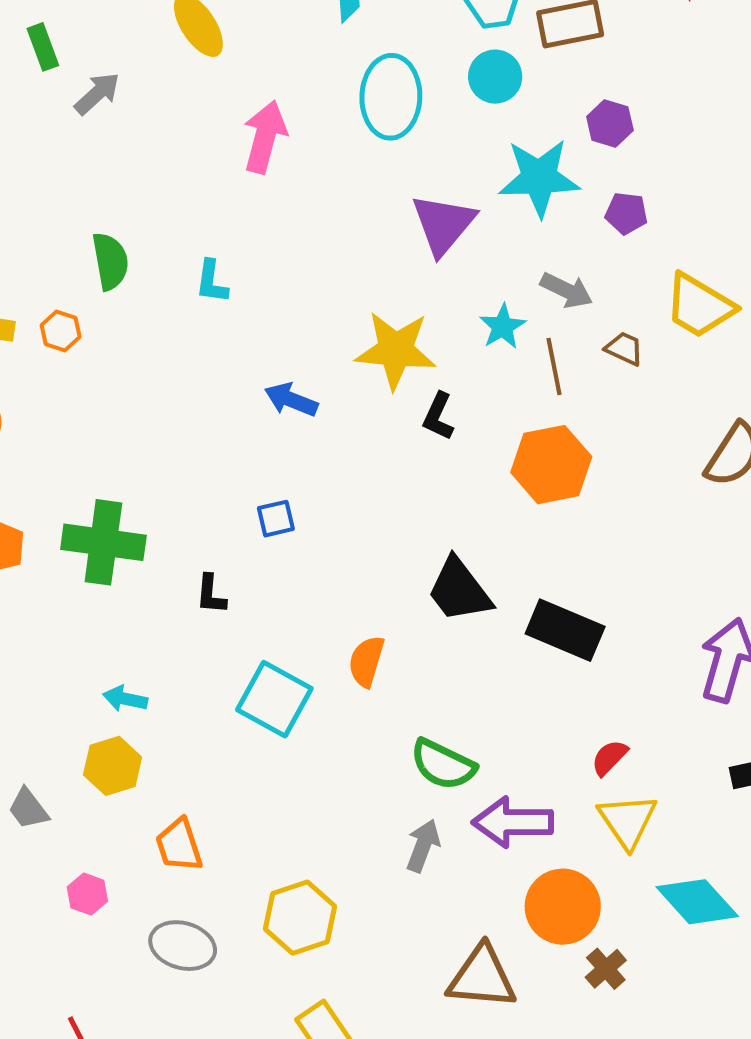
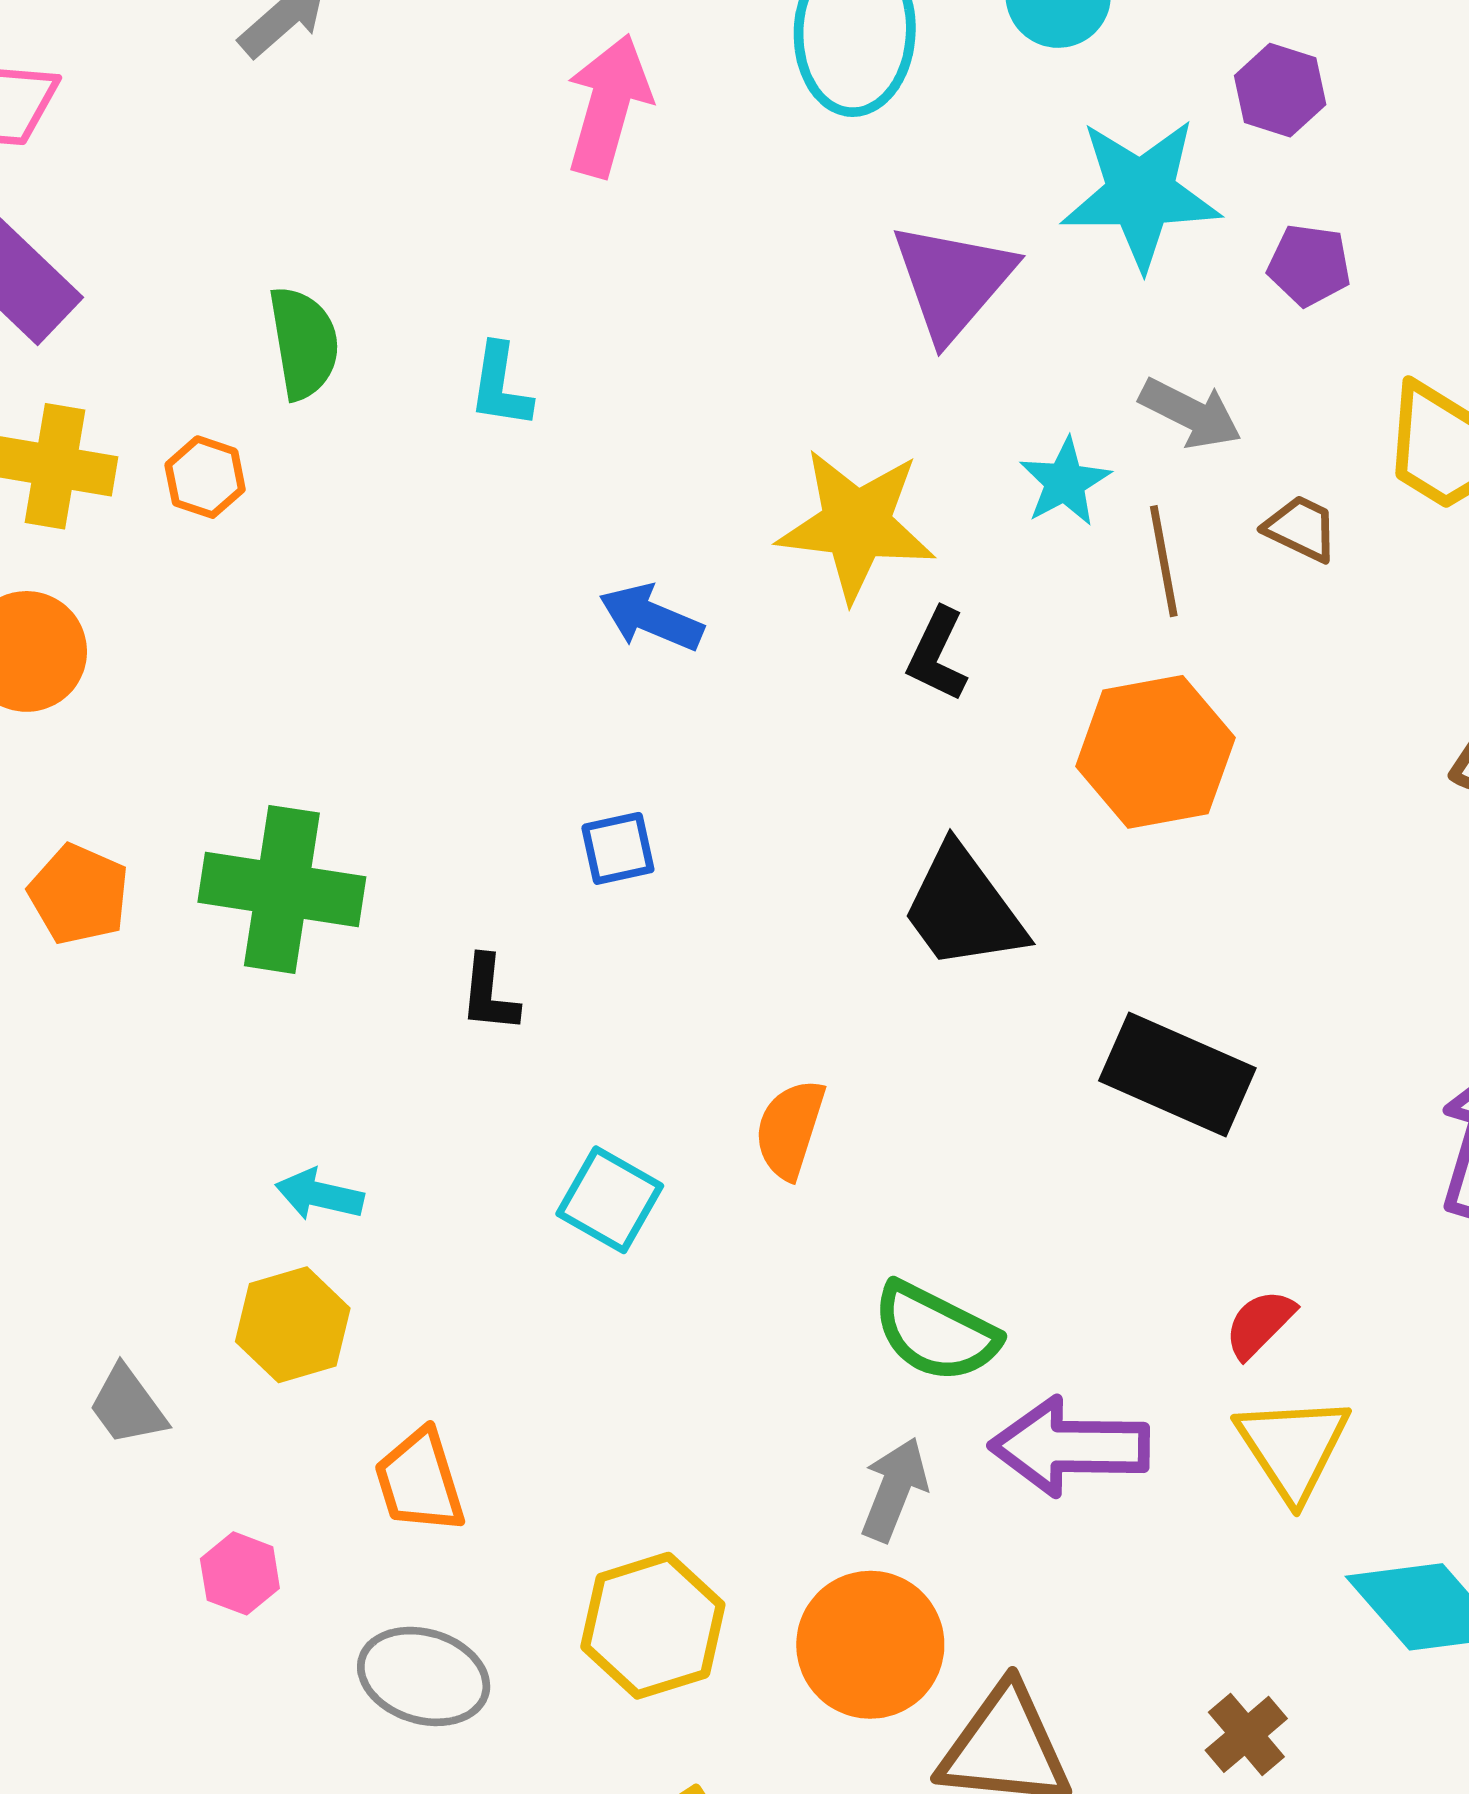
black trapezoid: (459, 590) -> (963, 908), moved
cyan square: (274, 699) -> (610, 1200), size x0.7
orange circle: (563, 907) -> (870, 1645), moved

